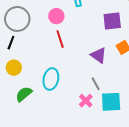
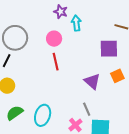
cyan ellipse: (51, 79) -> (43, 115), moved

